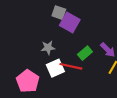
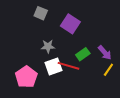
gray square: (59, 13) -> (41, 13), moved

